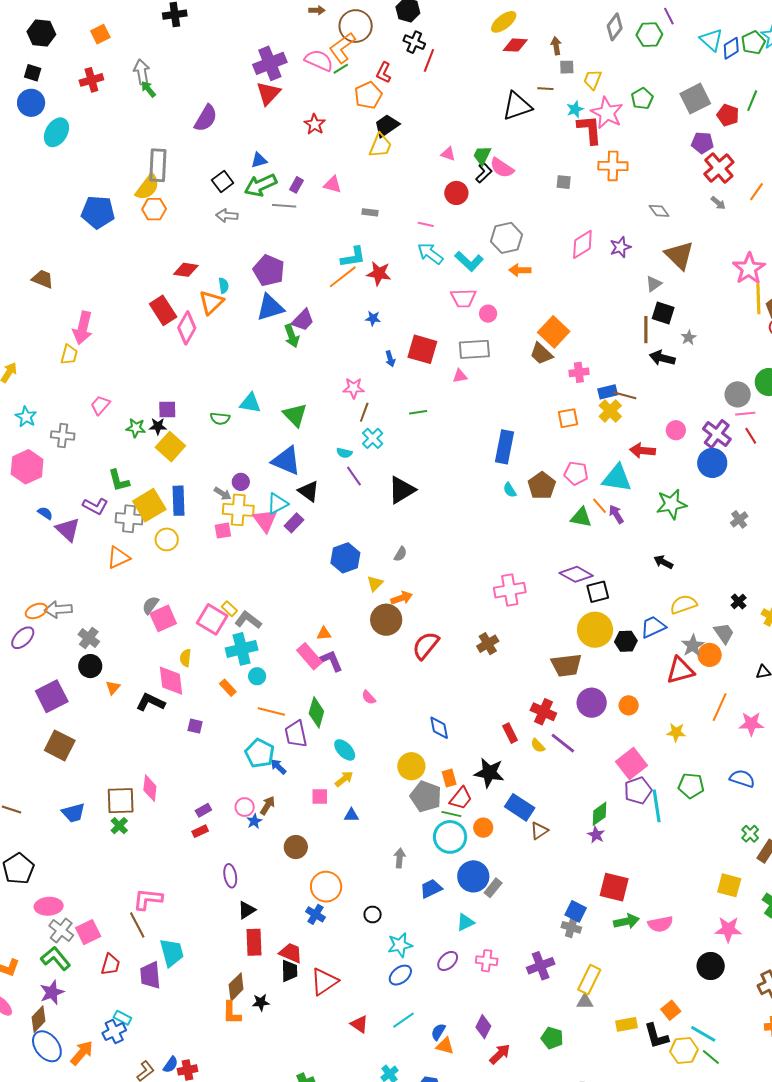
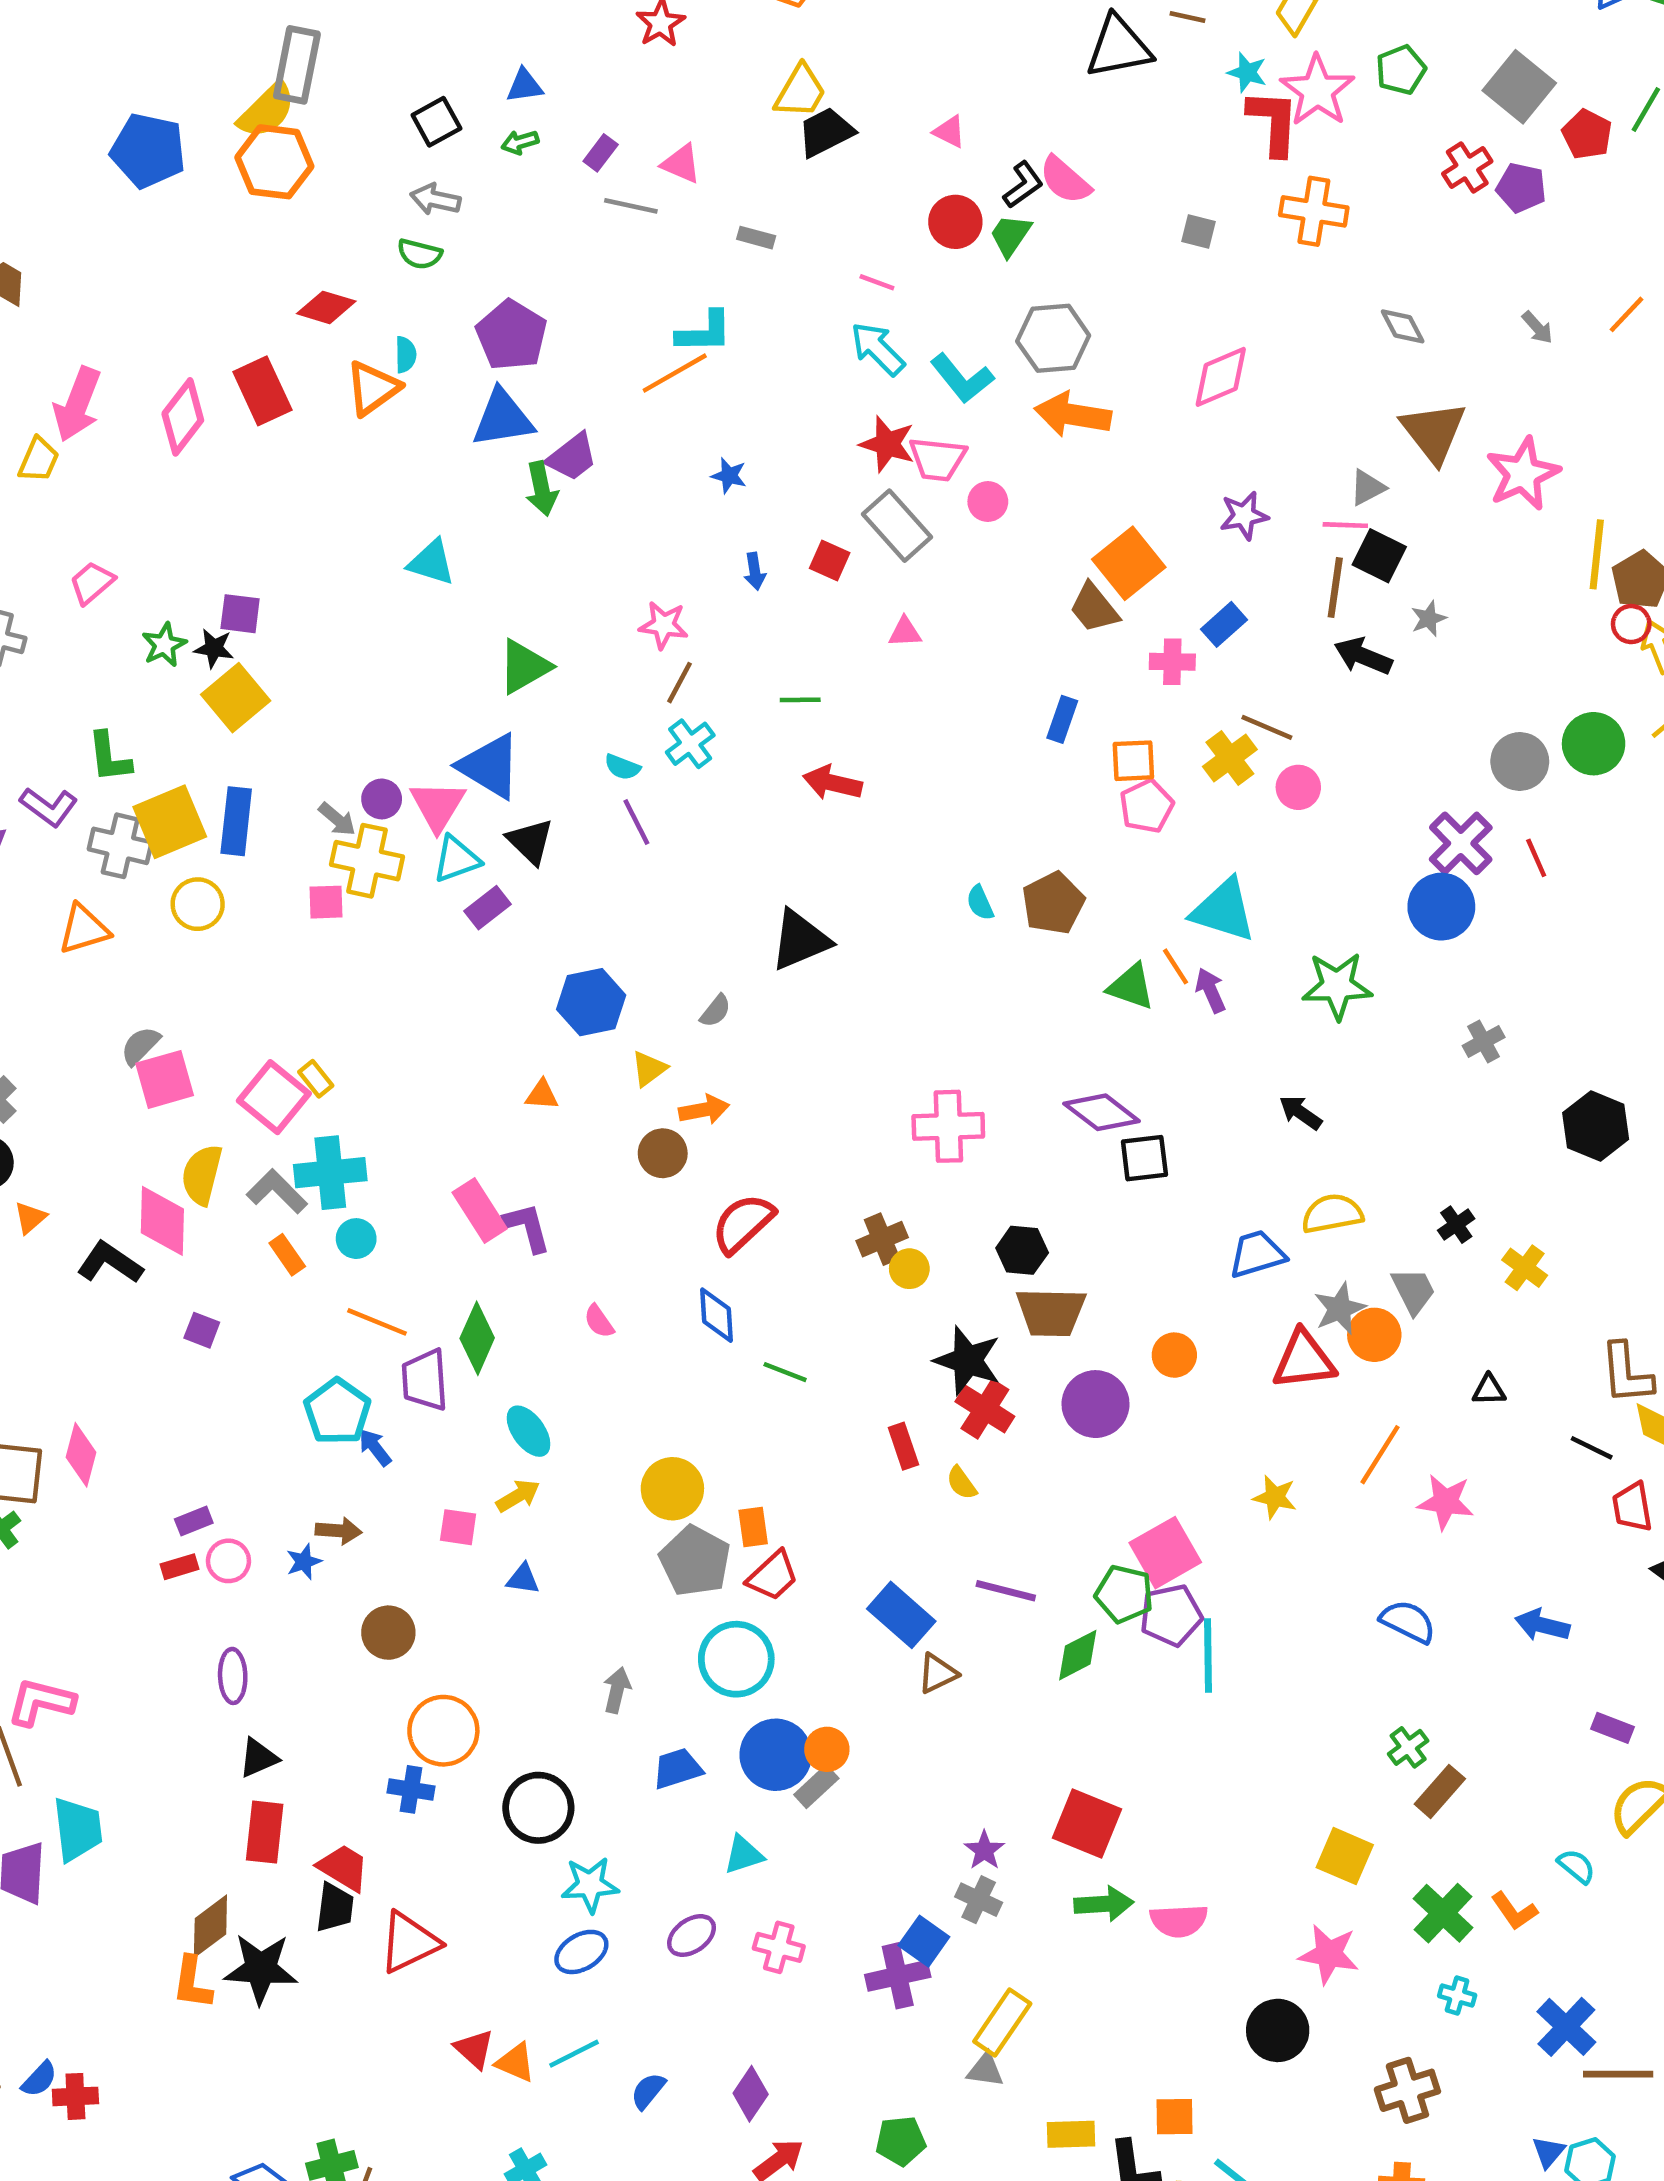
gray square: (695, 99) -> (1519, 87), turned -32
cyan star: (575, 109) -> (1247, 72), turned 30
black trapezoid: (387, 126) -> (826, 132), moved
green trapezoid: (482, 155) -> (1010, 235), moved
red cross: (719, 168) -> (1467, 168), moved, size x0.7
green arrow: (260, 185) -> (520, 142), size x0.5
gray line: (284, 206) -> (631, 206), moved
orange hexagon: (154, 209) -> (274, 162), size x1.4
purple star: (620, 247) -> (1244, 516), moved
pink star: (749, 269) -> (1523, 474), moved
orange arrow: (520, 270) -> (1073, 415), size x1.5
red star: (379, 274) -> (887, 444), moved
pink diamond: (187, 328) -> (183, 417), moved
red square: (422, 349) -> (830, 561), size x0.6
gray rectangle: (474, 349) -> (897, 526), moved, turned 44
blue rectangle: (608, 392) -> (1224, 624), moved, turned -36
cyan triangle: (250, 403) -> (431, 562), moved
pink line: (745, 414) -> (1345, 525), moved
green triangle: (295, 415) -> (524, 667), turned 36
green semicircle: (220, 418) -> (420, 254), moved
green star: (136, 428) -> (164, 645), turned 30
pink circle: (676, 430) -> (1298, 787), moved
blue rectangle: (505, 447) -> (1062, 719), moved, size x0.6
red arrow: (642, 451) -> (832, 783), moved
pink pentagon: (576, 473) -> (1147, 806), moved, turned 30
black triangle: (402, 490) -> (800, 940), moved
pink triangle: (265, 520) -> (438, 806), moved
gray L-shape: (248, 620) -> (277, 1191), moved
brown circle: (386, 620) -> (663, 1153), size x0.7
yellow circle: (595, 630) -> (909, 1269), moved, size x0.5
orange triangle: (324, 634) -> (542, 1095), moved
black hexagon: (626, 641) -> (1022, 1250), moved
yellow semicircle: (185, 658) -> (202, 1175), size x1.5
orange circle: (629, 705) -> (1174, 1355), moved
blue diamond: (439, 728) -> (717, 1315), moved
purple line: (563, 743) -> (1006, 1591), moved, turned -32
black star: (489, 773) -> (968, 1360), moved
green pentagon: (691, 786) -> (1124, 1594), moved
brown arrow: (268, 805) -> (339, 1531), turned 54
pink circle: (245, 807) -> (228, 1561), moved
green line: (451, 814) -> (785, 1372), moved
orange circle: (483, 828) -> (827, 1749), moved
purple star: (596, 835) -> (984, 1850), moved
blue square: (576, 911) -> (924, 1941), moved
blue cross: (316, 914) -> (411, 1789), turned -30
black circle: (373, 914) -> (538, 1808), size x1.8
black star: (261, 1002) -> (261, 1969), size x1.8
orange square: (671, 1010) -> (1174, 2117), turned 30
green pentagon: (552, 1038) -> (901, 2141), turned -30
orange triangle: (445, 1046) -> (515, 2063), moved

